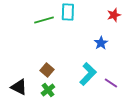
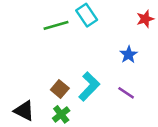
cyan rectangle: (68, 12) -> (87, 15), turned -36
cyan L-shape: (88, 74) -> (89, 86), moved
purple line: (111, 83) -> (126, 93), moved

